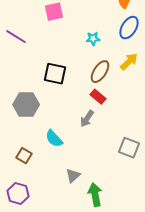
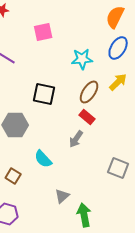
cyan star: (93, 39) -> (82, 59), size x1.5

